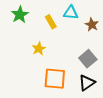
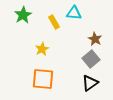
brown star: (92, 25) -> (95, 39), moved
orange square: (55, 79) -> (43, 79), moved

